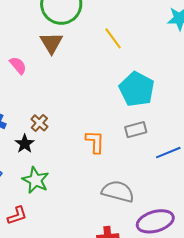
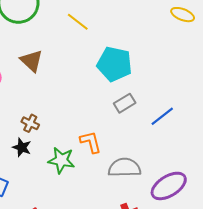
brown triangle: (51, 43) -> (32, 61), moved
orange L-shape: (95, 142) -> (91, 142), moved
green star: (36, 180) -> (61, 160), moved

